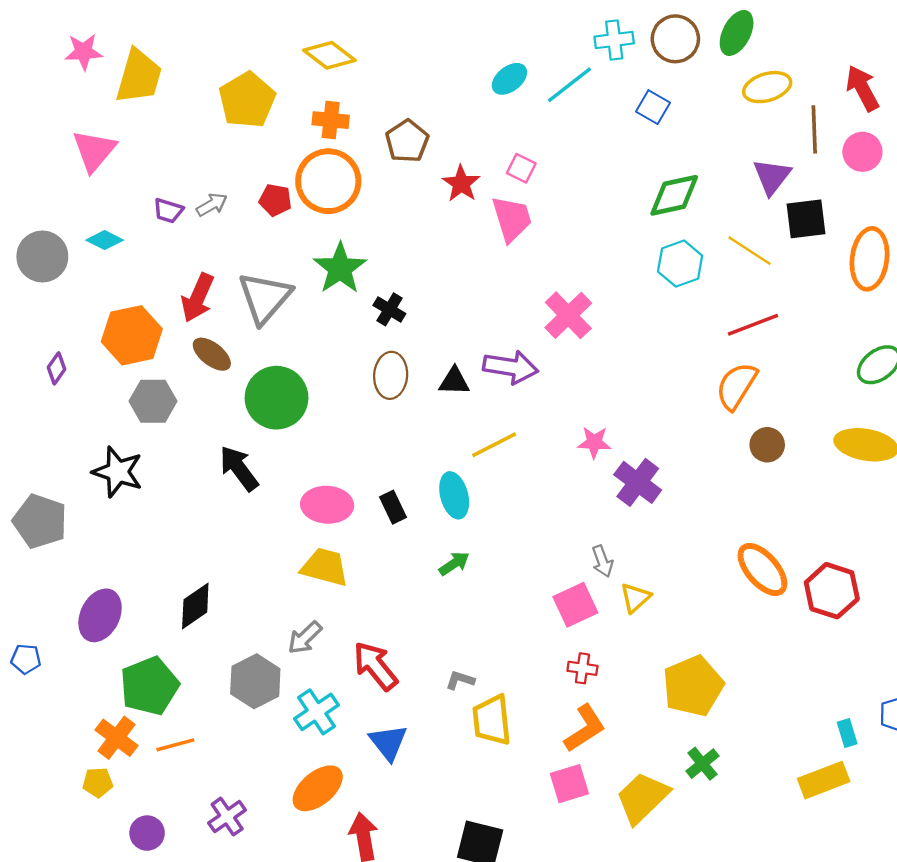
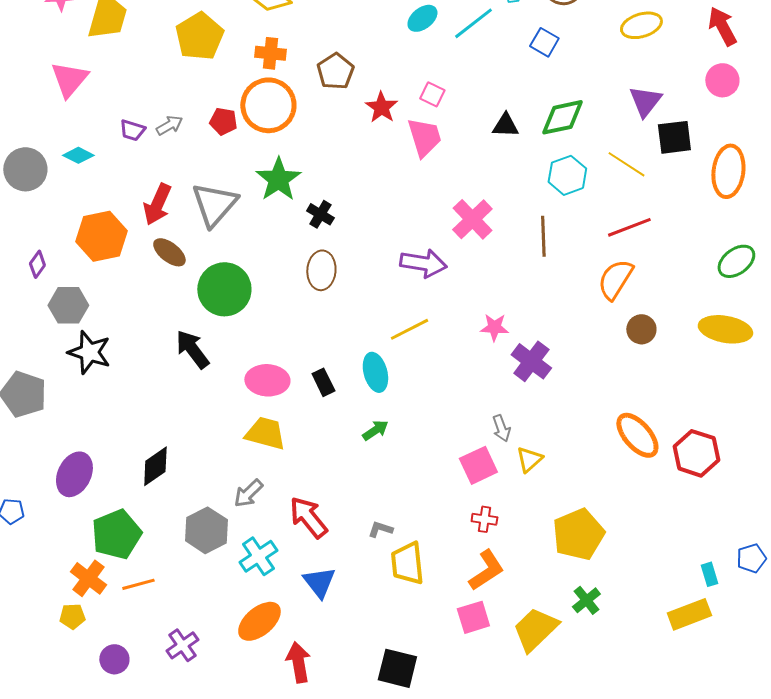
brown line: (814, 129) -> (543, 236), moved
black triangle: (454, 381) -> (505, 125), moved
gray hexagon: (153, 401) -> (68, 305), moved

